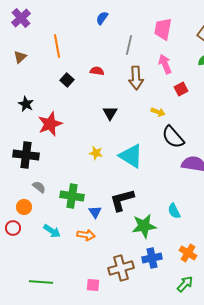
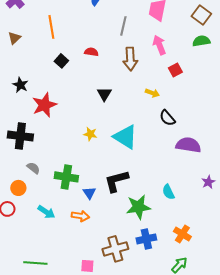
black semicircle: (173, 137) -> (167, 118), size x0.7

